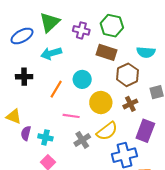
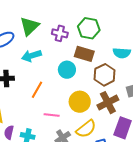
cyan circle: (82, 79) -> (67, 70), moved
brown cross: (130, 104) -> (108, 103), size x1.5

